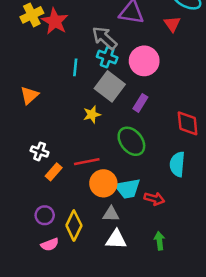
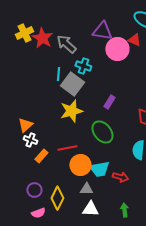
red triangle: (172, 24) -> (134, 40), turned -32
gray arrow: (105, 38) -> (66, 44), moved
pink circle: (144, 61) -> (117, 49), moved
gray square: (110, 86) -> (72, 84), moved
orange triangle: (29, 95) -> (25, 125), moved
yellow star: (92, 114) -> (71, 111), size x1.6

